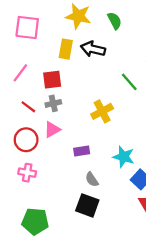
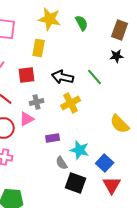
black arrow: (93, 49) -> (63, 77), moved
gray cross: (53, 103) -> (37, 102), moved
cyan star: (124, 157) -> (80, 150), moved
black square: (87, 205) -> (76, 183), moved

